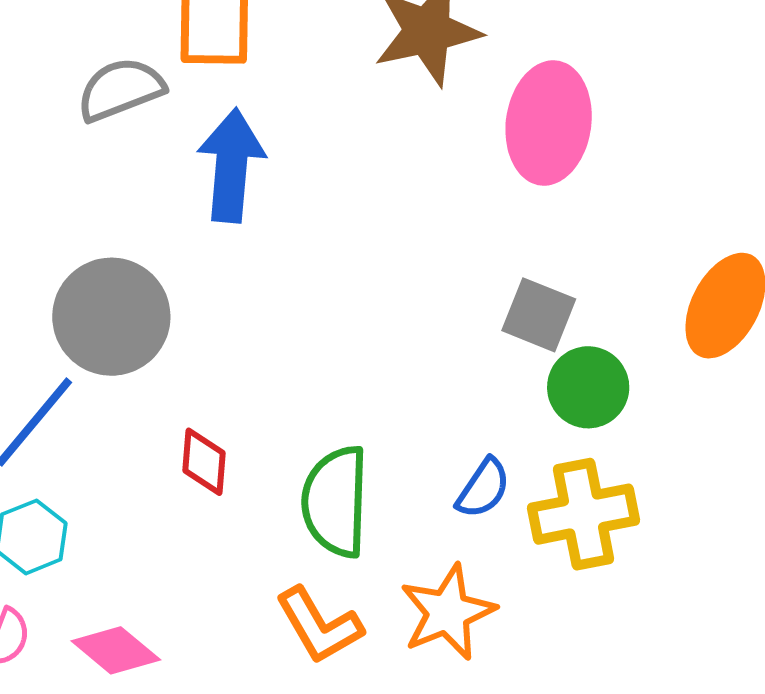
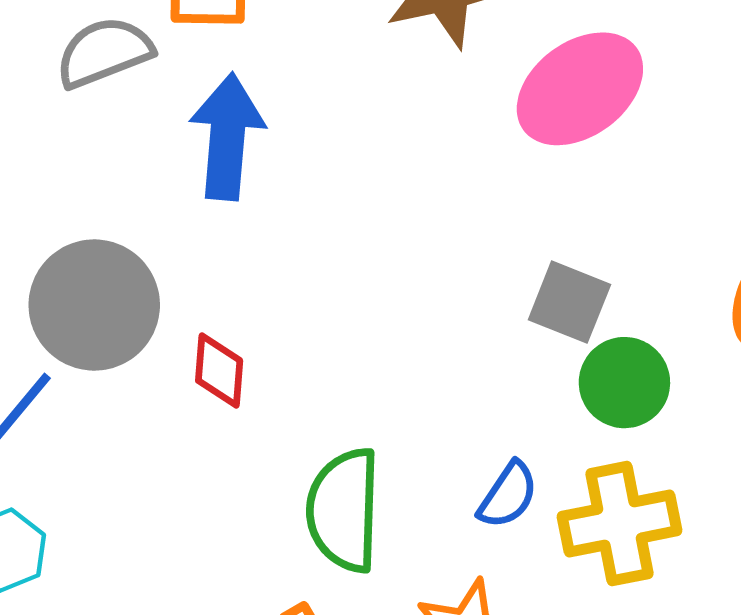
pink ellipse: (549, 123) -> (580, 89), turned 46
red diamond: (204, 462) -> (219, 370), moved

